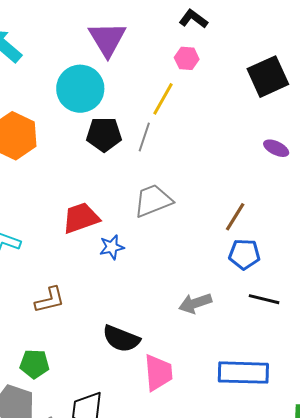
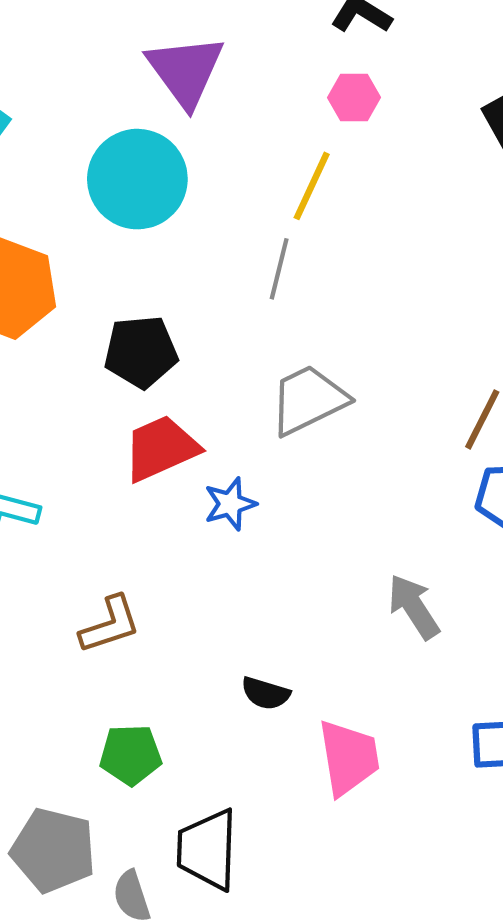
black pentagon: (104, 134) -> (141, 352), moved
gray arrow: (195, 303) -> (414, 607), turned 80
black semicircle: (121, 339) -> (266, 693), size x0.6
green pentagon: (35, 364) -> (131, 755), moved

